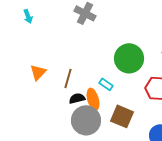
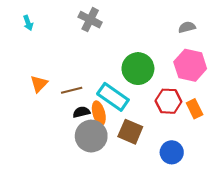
brown line: (68, 78) -> (72, 90), turned 60
cyan rectangle: (106, 84) -> (113, 97), size x2.0

